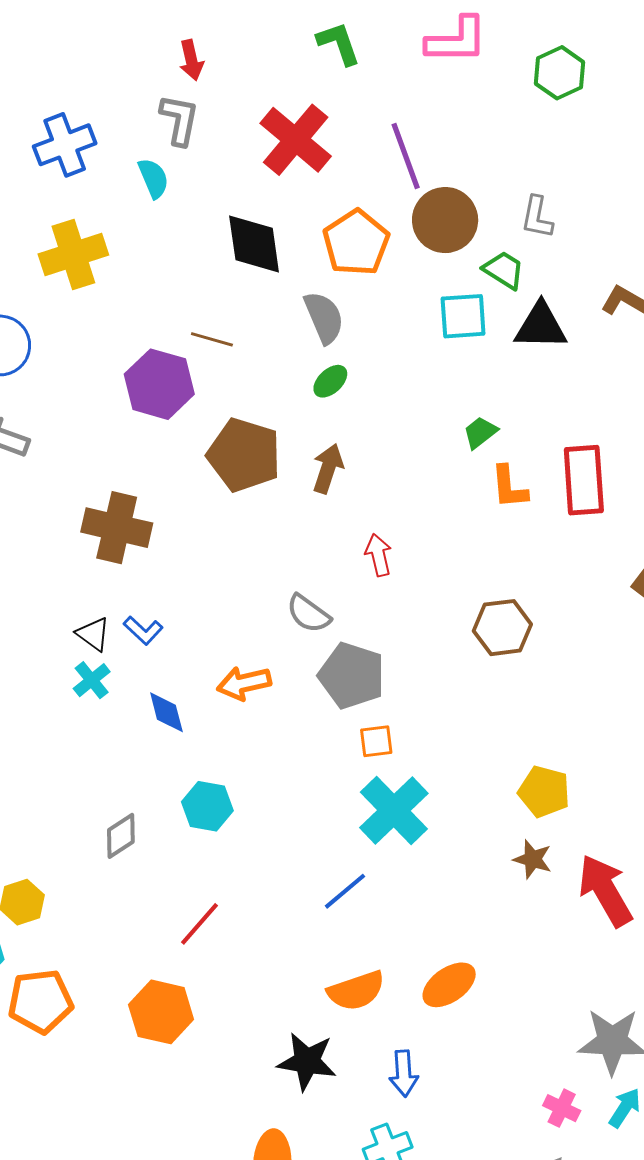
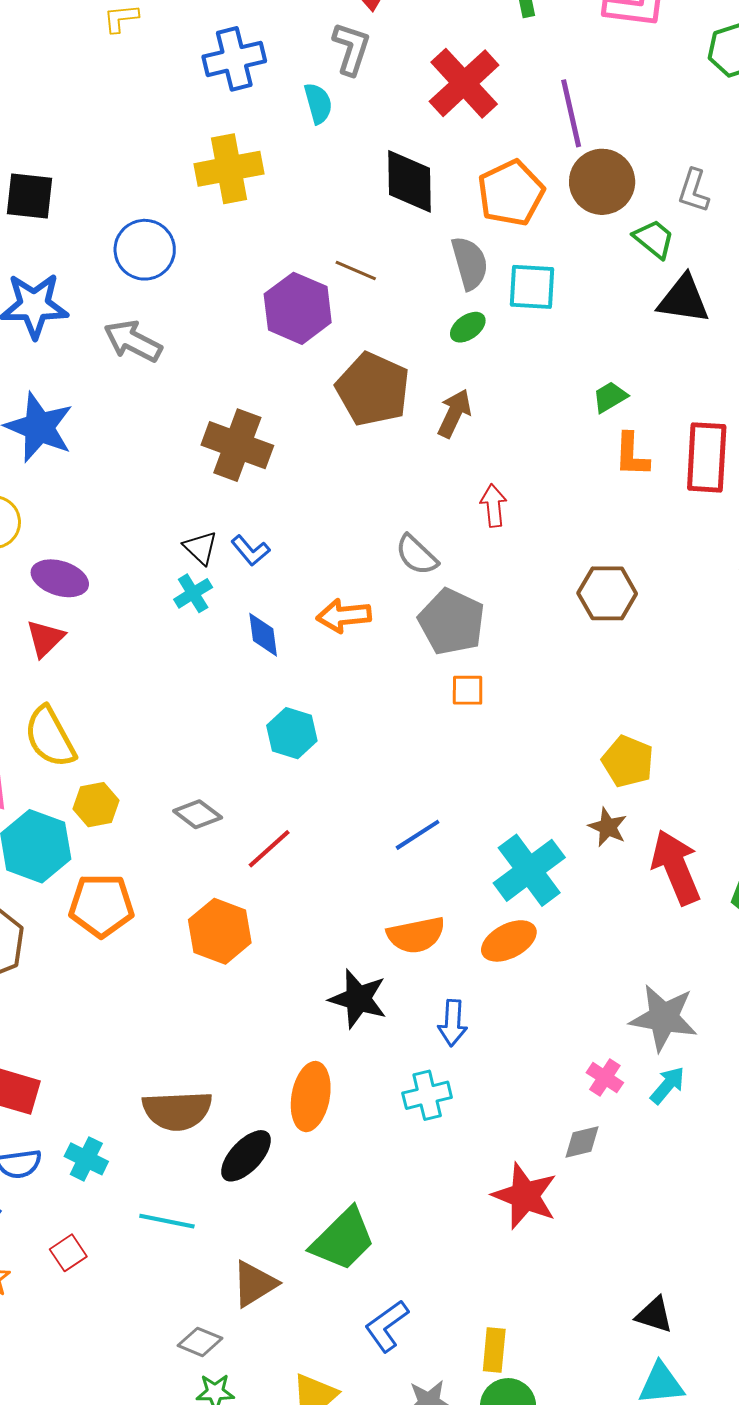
cyan square: (463, 316) -> (532, 287), moved
cyan cross: (394, 810) -> (529, 870), moved
gray diamond: (121, 836) -> (198, 814), moved, turned 63

